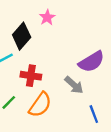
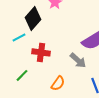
orange semicircle: (40, 105) -> (58, 83), moved, size x0.7

